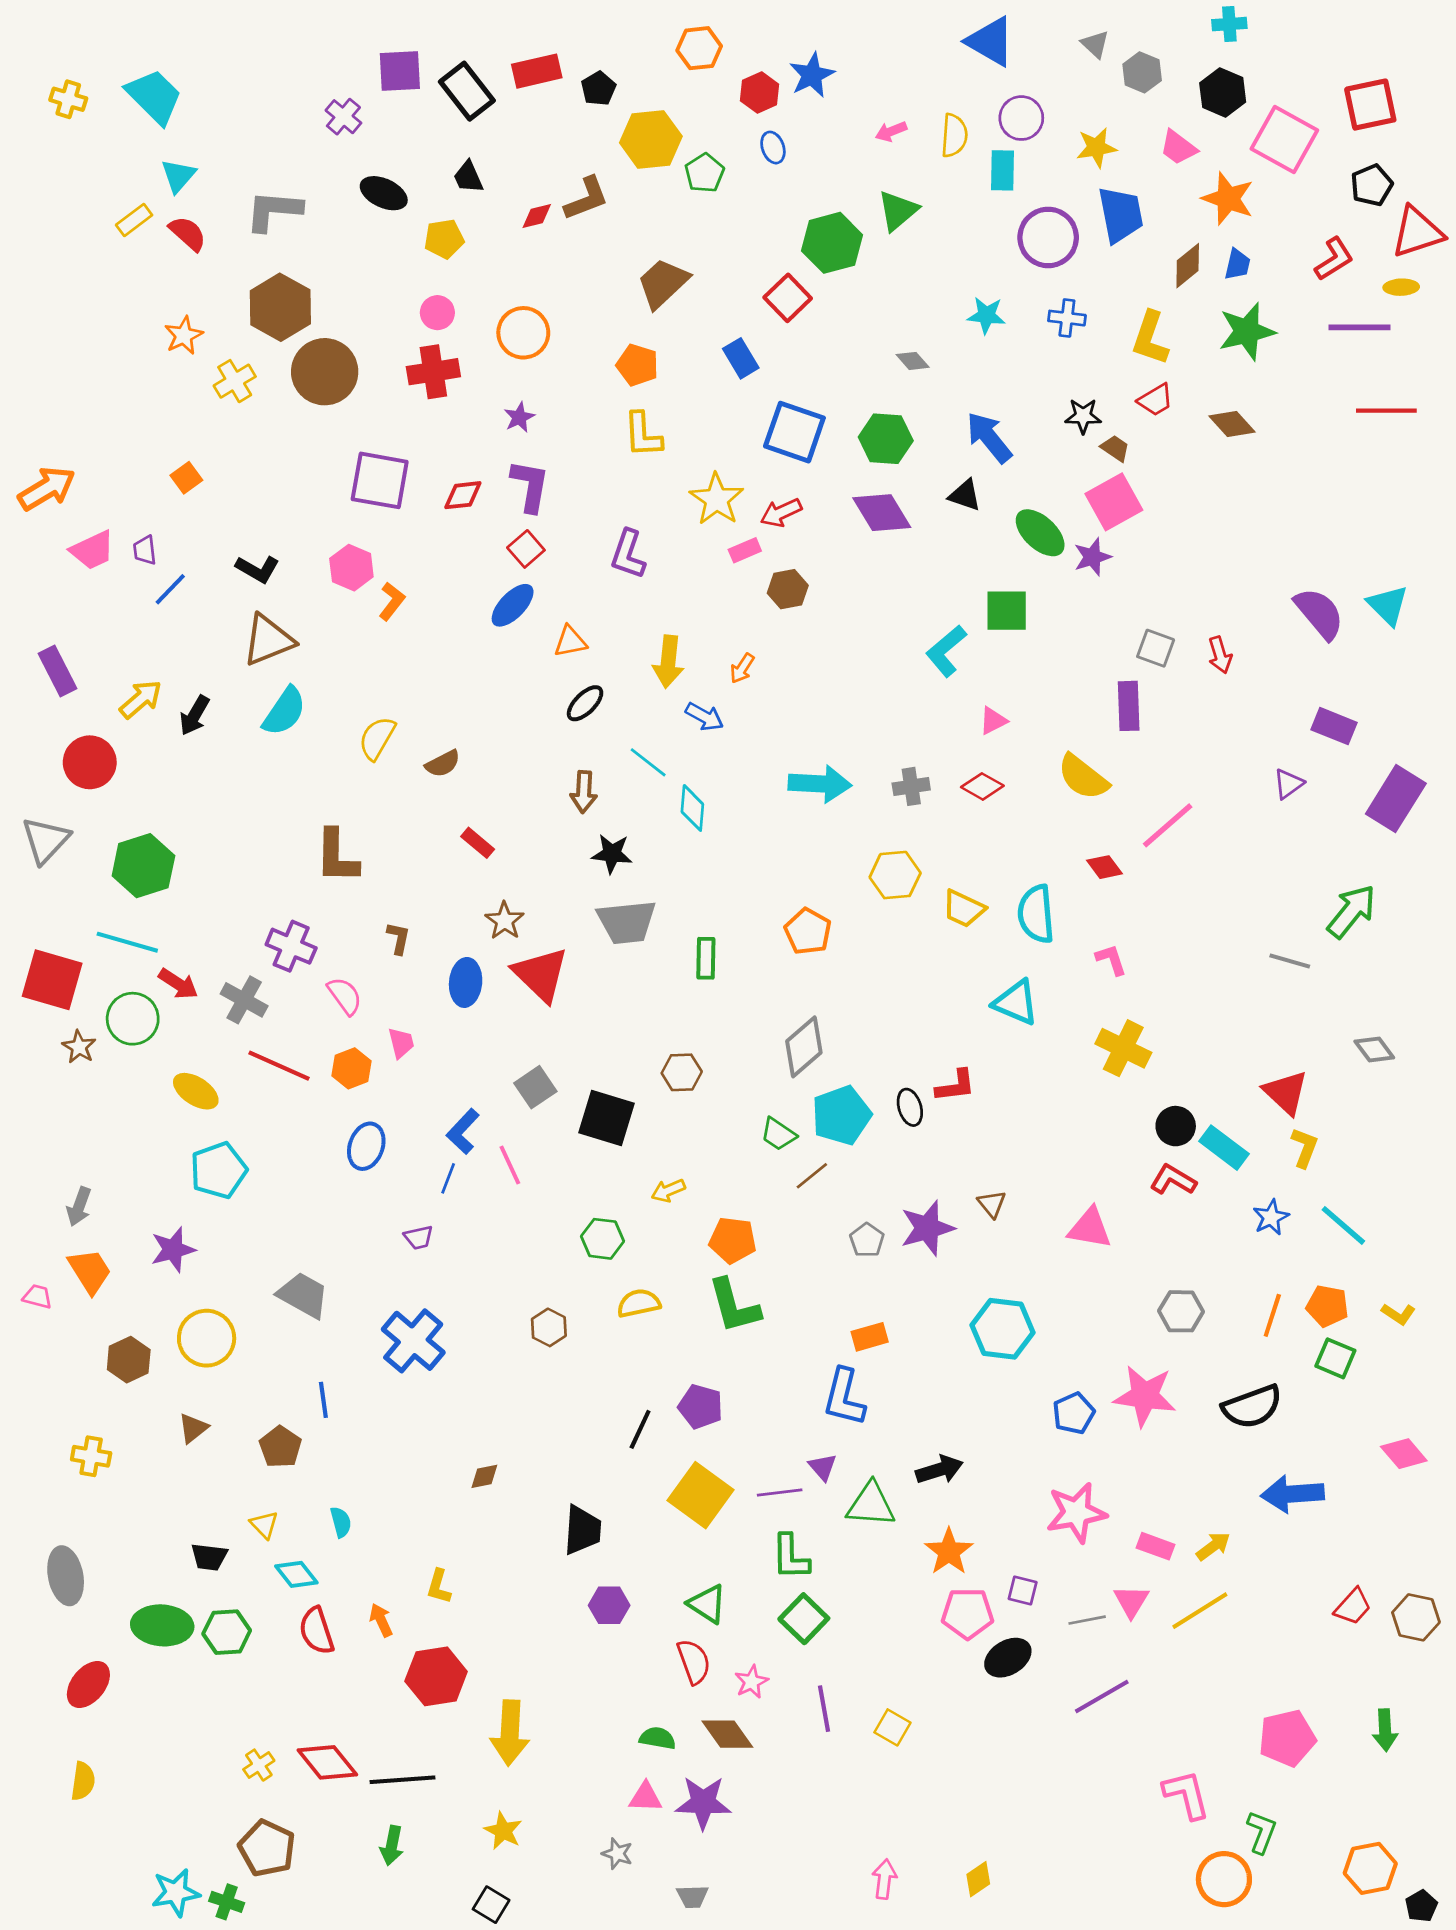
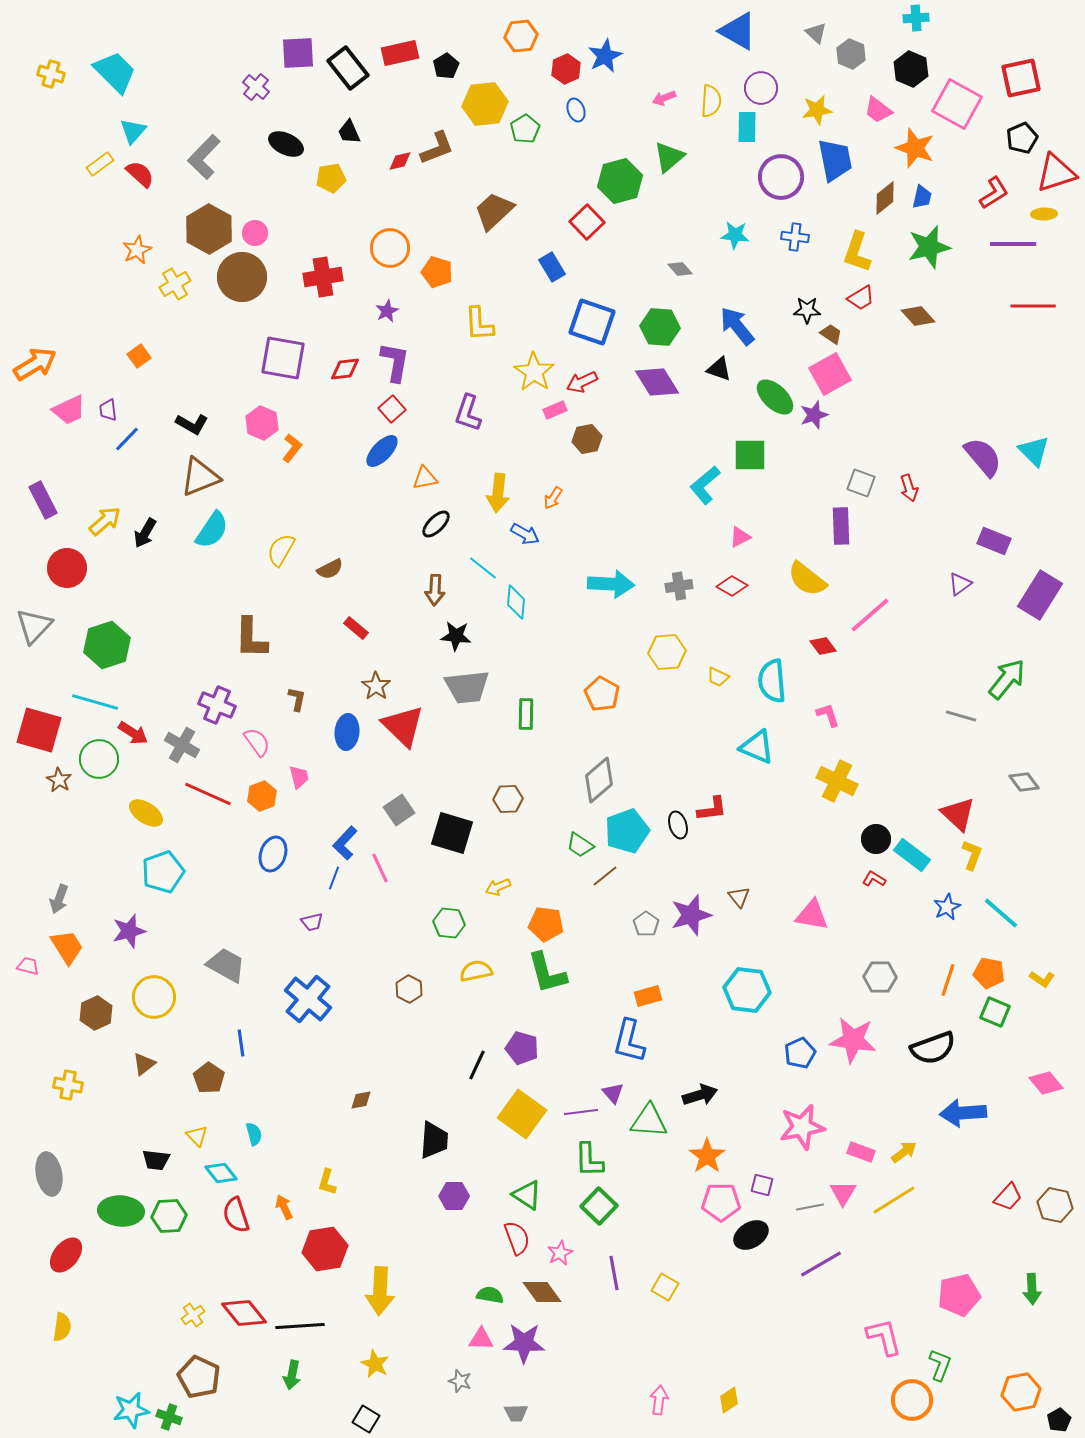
gray L-shape: (274, 211) -> (204, 157), turned -51
pink circle: (437, 313) -> (255, 233), moved
orange pentagon: (637, 365) -> (437, 272), moved
yellow trapezoid: (964, 909) -> (718, 677), size x0.7
red L-shape: (1173, 1180) -> (874, 879), size x0.7

